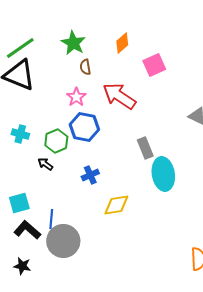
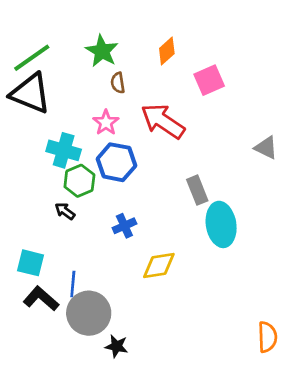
cyan cross: (20, 134) -> (64, 150), moved, size x1.4
cyan square: (19, 203) -> (30, 263), turned 30
black star: (22, 266) -> (116, 346), moved

